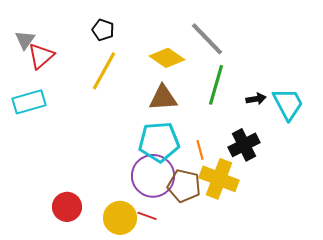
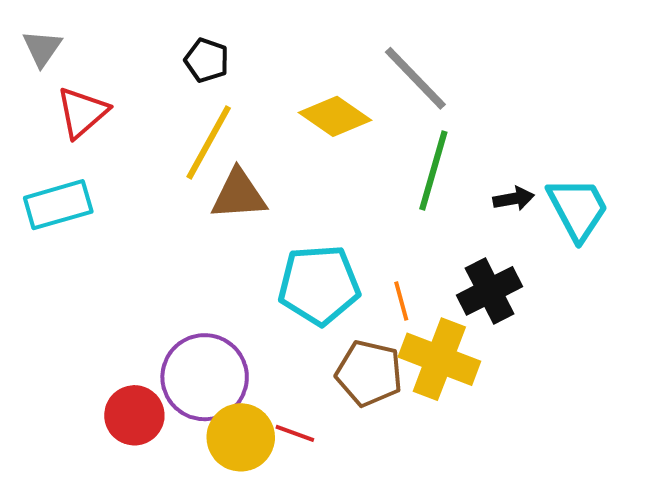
gray triangle: (25, 40) -> (42, 48), moved
brown triangle: (163, 98) -> (239, 195), moved
purple circle: (153, 176) -> (205, 377), moved

